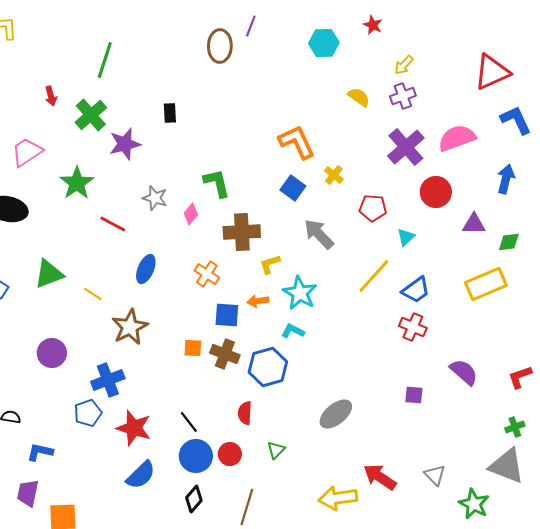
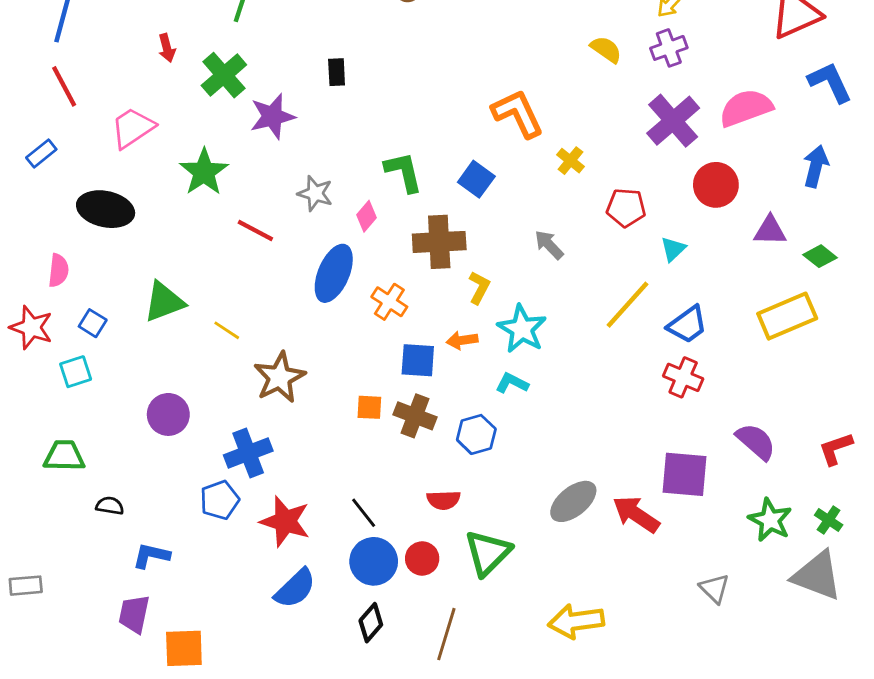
blue square: (293, 188) -> (476, 179), moved
gray arrow: (319, 234) -> (549, 245), size x0.7
green diamond: (509, 242) -> (820, 256), turned 45
yellow L-shape: (270, 264) -> (479, 288), turned 135
blue ellipse: (146, 269) -> (334, 273), moved, size x1.4
blue hexagon: (268, 367) -> (476, 434), size x0.7
purple square: (414, 395) -> (685, 474), size x1.8
red semicircle: (245, 413) -> (444, 500), turned -95
green cross: (515, 427) -> (829, 520), turned -36
green triangle: (276, 450) -> (488, 553), size x1.8
red arrow: (380, 477) -> (636, 514), moved
green star: (474, 504) -> (770, 520), moved

